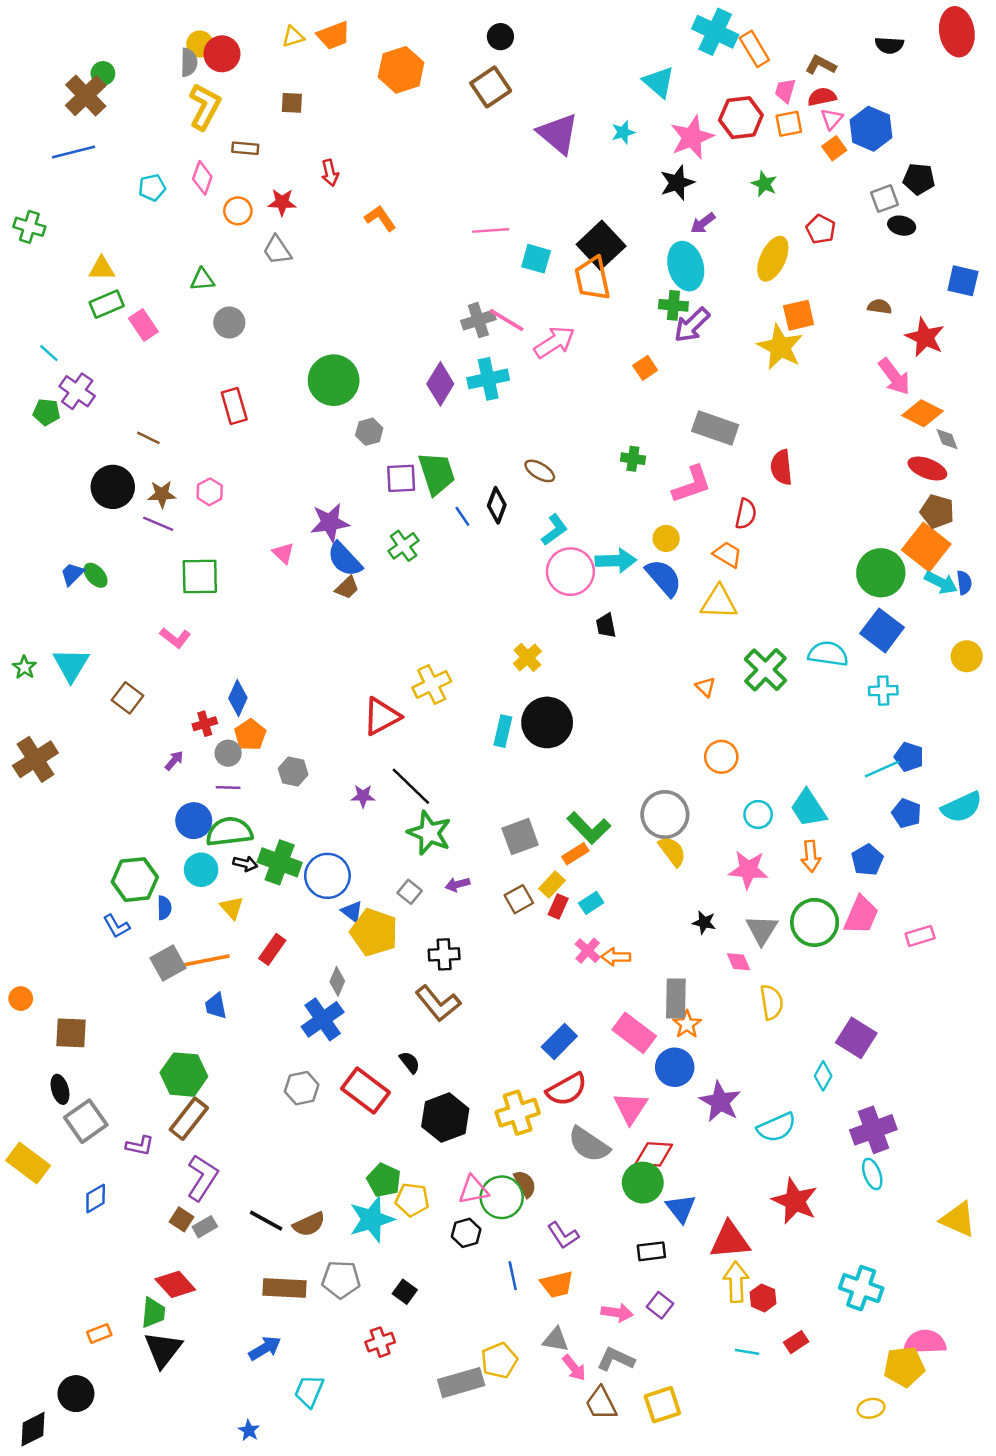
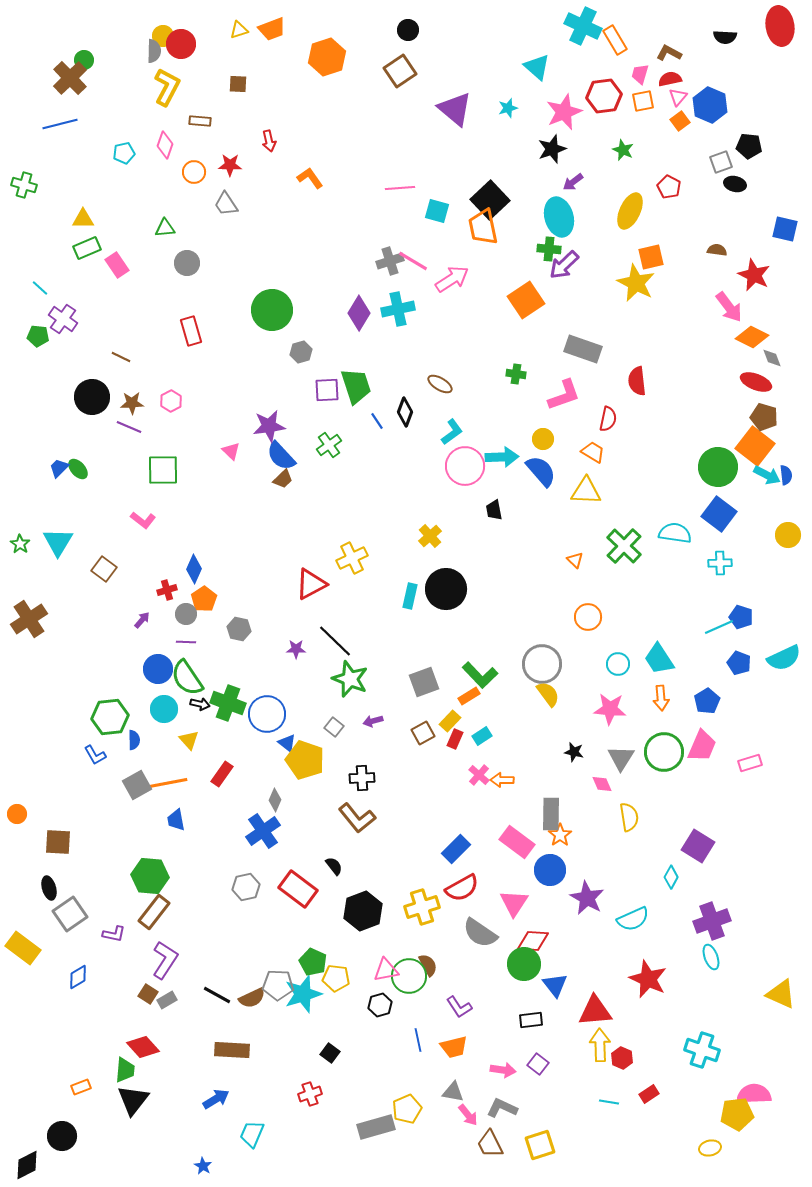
orange square: (645, 368) -> (526, 300), size x1.8
green semicircle: (229, 832) -> (187, 678), turned -117
gray pentagon: (341, 1279) -> (278, 985), moved

